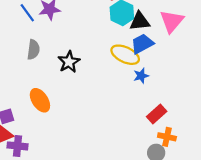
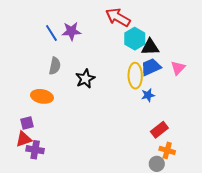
pink triangle: (172, 21) -> (178, 68), moved, size x0.7
yellow ellipse: (125, 55) -> (135, 76), turned 60
orange ellipse: (40, 100) -> (42, 96), moved, turned -50

